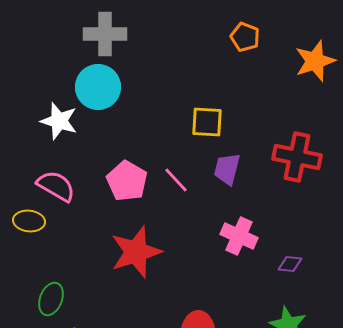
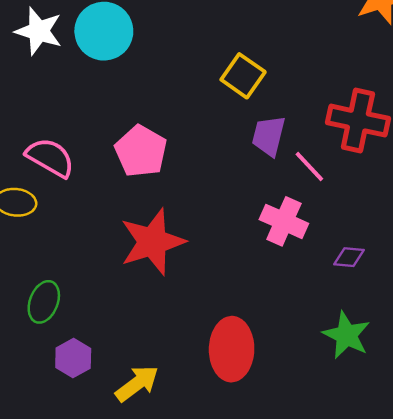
white star: (59, 121) -> (39, 31), moved
yellow square: (207, 122) -> (243, 76), turned 32
pink line: (176, 180) -> (309, 167), moved

